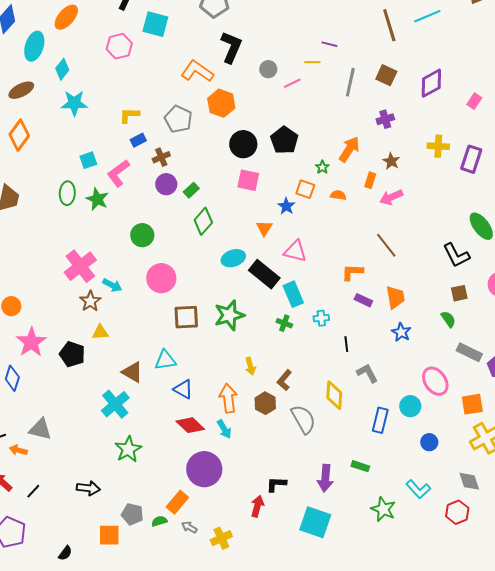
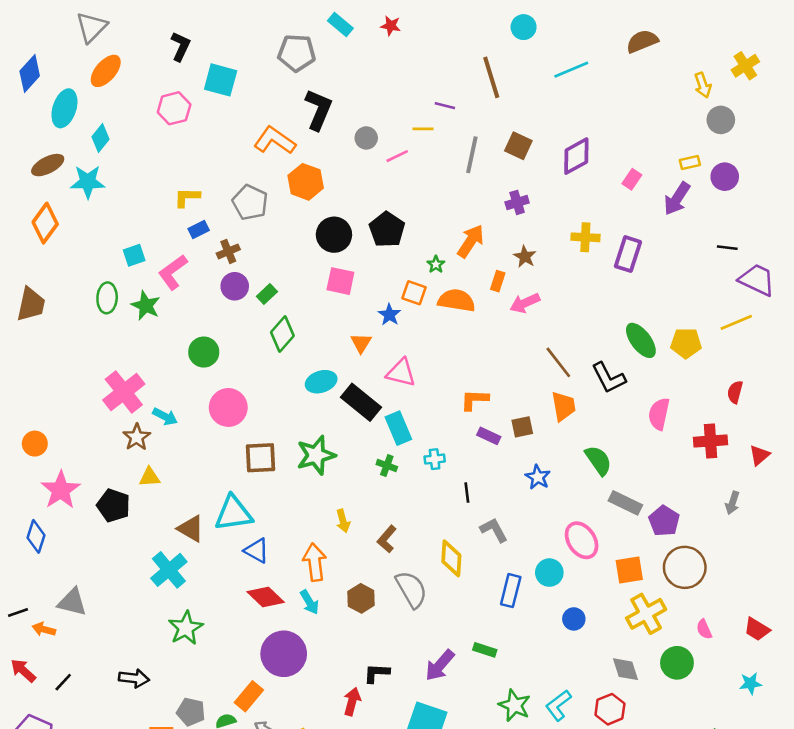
brown line: (389, 25) -> (491, 77), moved
cyan star: (74, 103) -> (88, 182), moved
orange semicircle: (338, 195) -> (456, 300), size x1.8
brown line: (386, 245) -> (558, 362), moved
brown square: (459, 293) -> (522, 427), moved
orange trapezoid: (395, 297) -> (564, 406), moved
green semicircle: (448, 319) -> (598, 460), size x1.4
cyan triangle: (165, 360) -> (233, 513), size x1.4
brown hexagon: (265, 403) -> (361, 598), moved
purple arrow: (325, 478) -> (440, 665), turned 36
cyan L-shape: (418, 489) -> (558, 705), moved, turned 95

